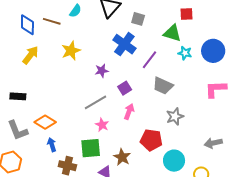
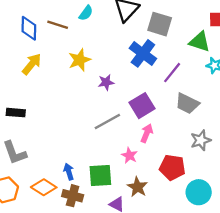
gray square: (138, 19) -> (160, 24), size x1.5
purple star: (102, 71) -> (106, 82), moved
purple square: (125, 88) -> (142, 106), size x1.5
orange diamond: (45, 122) -> (44, 187), moved
pink star: (102, 125) -> (129, 155), moved
blue arrow: (52, 145) -> (69, 172), moved

